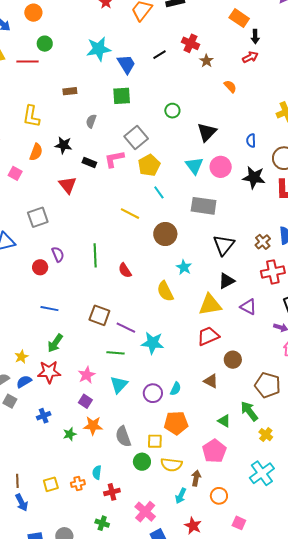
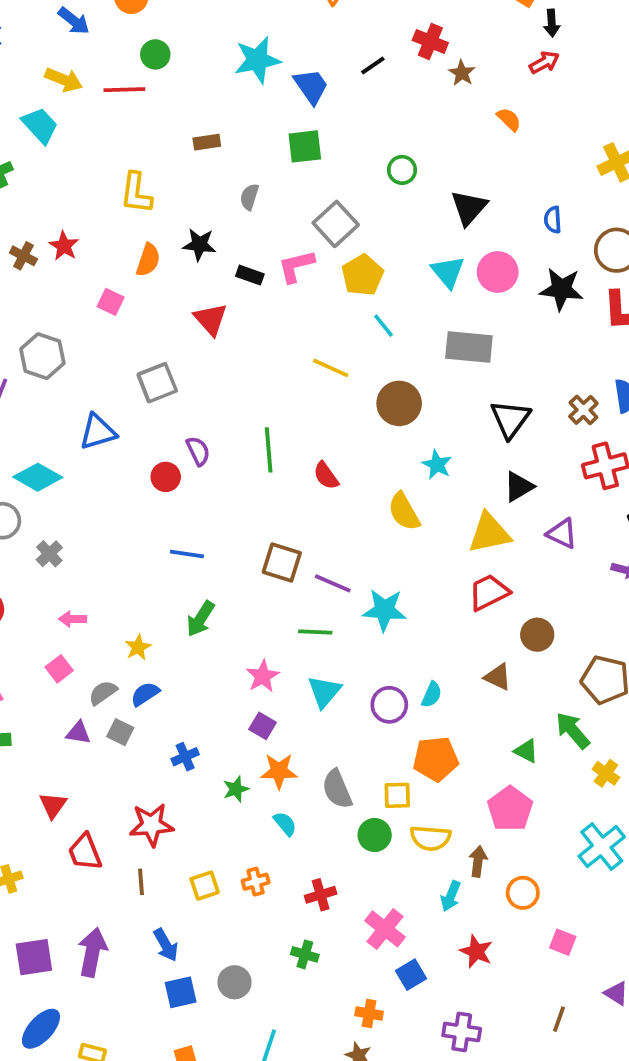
red star: (49, 372) -> (151, 825), moved
cyan semicircle: (97, 472) -> (285, 824), moved, turned 136
blue arrow: (22, 502) -> (166, 945), moved

